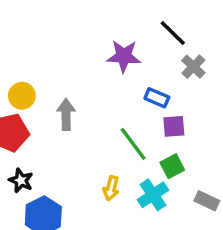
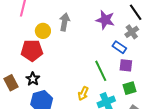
gray cross: (193, 67) -> (132, 32), moved
gray arrow: (66, 114) -> (64, 22), moved
green square: (172, 166) -> (130, 88), moved

